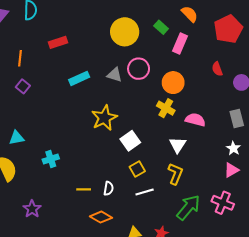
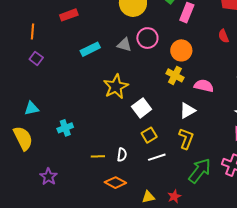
white triangle: (178, 145) -> (187, 111), turned 30

